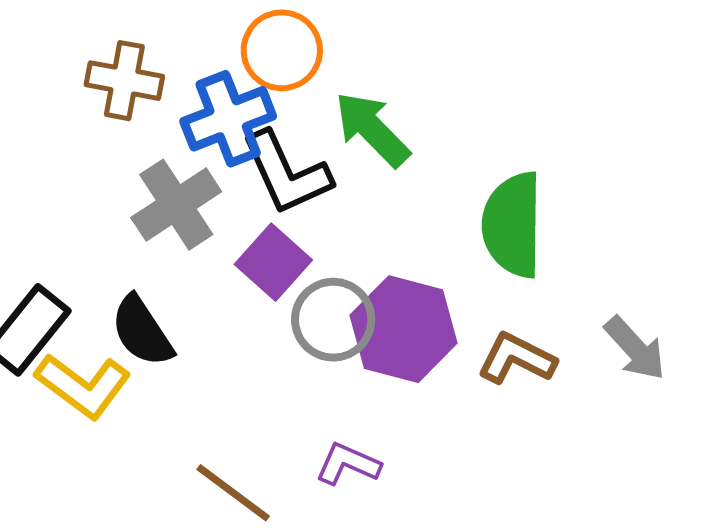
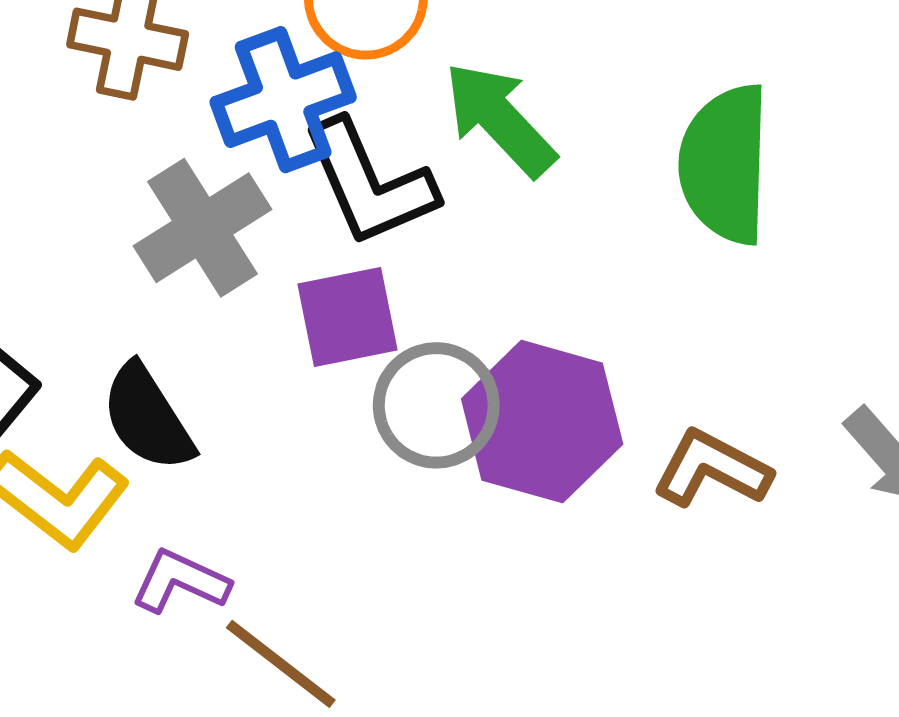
green semicircle: (513, 225) -> (725, 164), moved
purple square: (273, 262) -> (348, 317), turned 36
purple L-shape: (348, 464) -> (180, 581), moved

